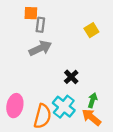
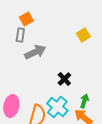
orange square: (31, 13) -> (26, 19), turned -32
gray rectangle: (40, 25) -> (20, 35), moved

